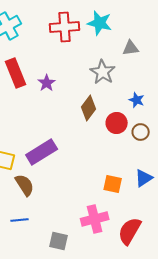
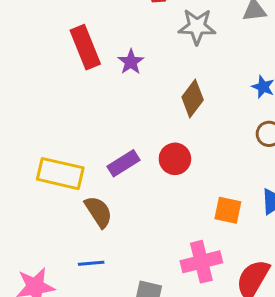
gray star: (103, 72) -> (197, 27), moved, turned -30
red circle: (117, 123) -> (175, 159), moved
purple rectangle: (42, 152) -> (123, 163), size x0.7

